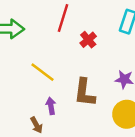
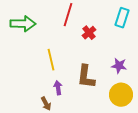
yellow line: (42, 72) -> (51, 60), turned 40

